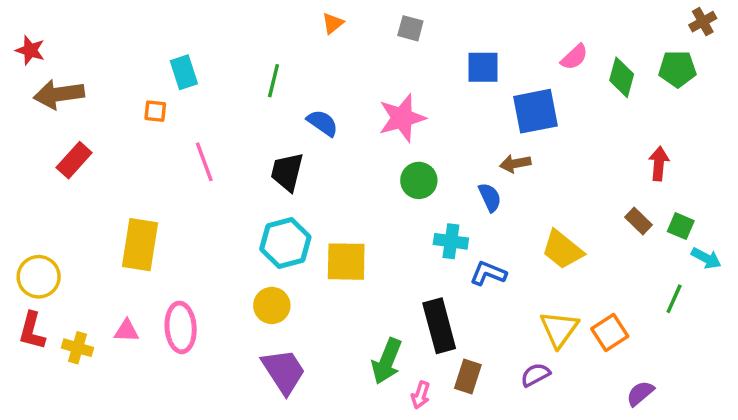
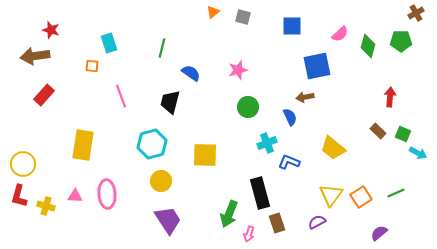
orange triangle: (333, 23) -> (213, 12), moved
red star: (30, 50) -> (51, 30), moved
blue square: (483, 67) -> (292, 26), moved
pink star: (402, 118) -> (238, 70), size x0.7
cyan cross: (451, 241) -> (267, 143), turned -30
cyan hexagon: (285, 243) -> (152, 144), moved
green line: (674, 299) -> (396, 193), moved, turned 42
brown rectangle: (468, 376) -> (277, 223), turned -36

